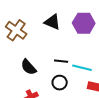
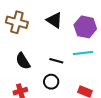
brown cross: (16, 30) -> (17, 22), turned -30
cyan line: (82, 68) -> (83, 53), moved, turned -30

